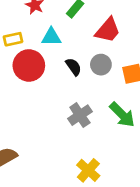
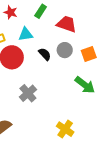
red trapezoid: (108, 30) -> (67, 24), turned -105
gray cross: (80, 115) -> (28, 93), moved

